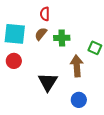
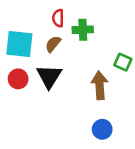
green cross: (62, 38) -> (83, 30), moved
black triangle: (48, 82) -> (49, 76), moved

